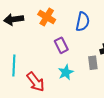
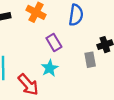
cyan star: (66, 72) -> (50, 68), moved

